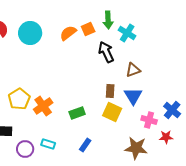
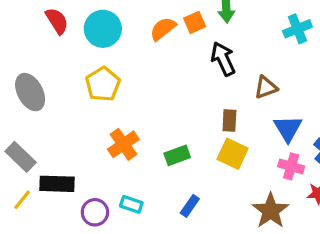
cyan cross: (127, 33) -> (297, 29), moved, turned 36
blue triangle: (133, 96) -> (288, 128), moved
yellow pentagon: (19, 99) -> (103, 84), moved
brown star: (136, 148) -> (271, 211), turned 30

